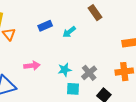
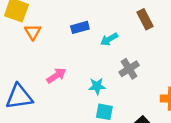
pink arrow: (32, 66) -> (56, 76), turned -35
gray cross: (89, 73) -> (129, 69), moved

